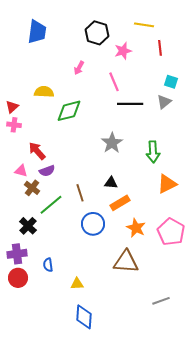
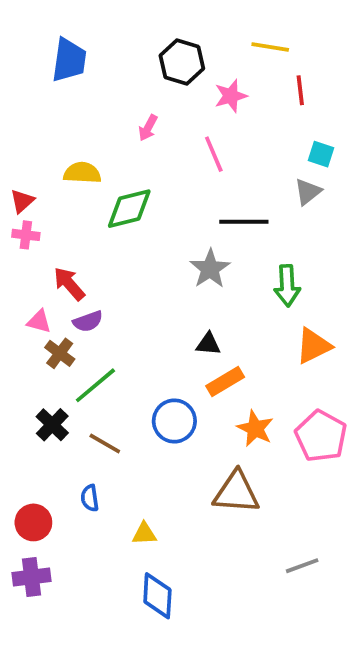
black line: (130, 104) -> (244, 222), moved
brown line: (80, 193) -> (105, 444), moved, turned -42
purple cross: (17, 254) -> (32, 577), moved

